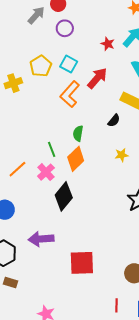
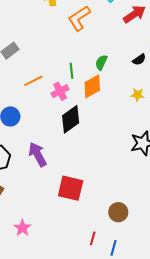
orange L-shape: (70, 94) -> (79, 18), moved
purple arrow: (41, 239) -> (38, 154), turned 50

